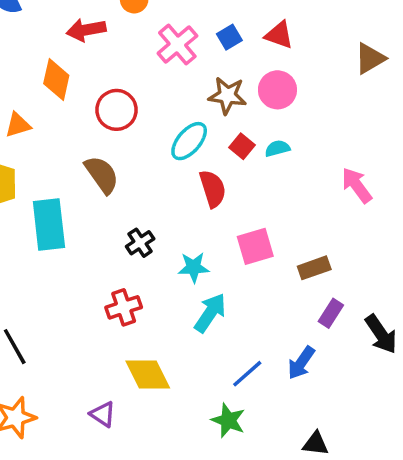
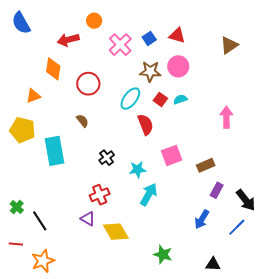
brown semicircle: (102, 175) -> (82, 121), size x0.6
pink arrow: (357, 185) -> (226, 117), turned 40
blue line: (247, 374) -> (237, 227), moved
purple triangle: (103, 414) -> (88, 219), moved

